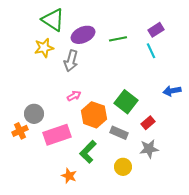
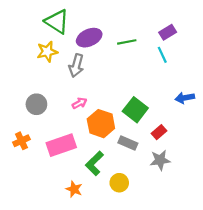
gray circle: (34, 114) -> (36, 104), moved
yellow circle: (123, 167) -> (119, 183), moved

